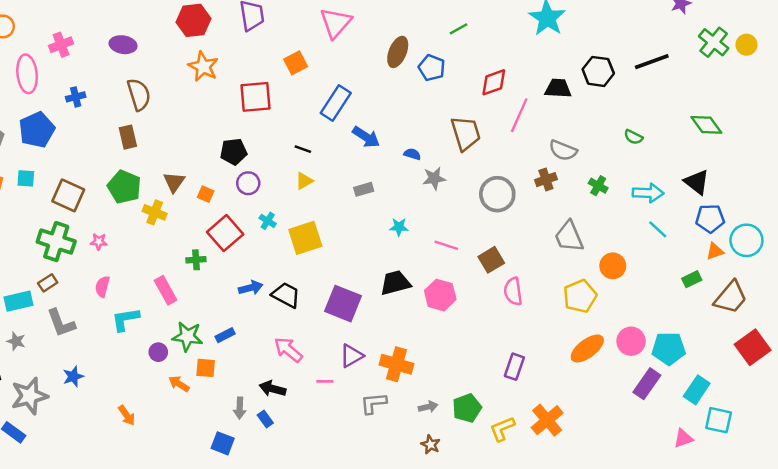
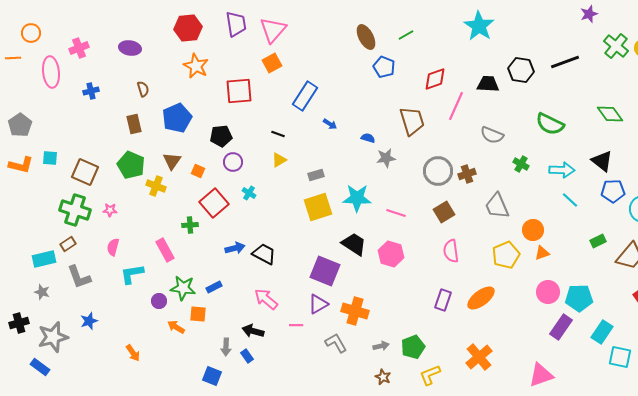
pink triangle: (336, 23) -> (273, 30), moved
brown ellipse: (398, 52) -> (366, 37), moved, turned -50
brown semicircle: (139, 94) -> (143, 89), size x0.6
blue pentagon: (37, 130) -> (177, 118), moved
blue arrow: (366, 137) -> (330, 124), size x0.6
green semicircle: (633, 137) -> (550, 124), size x1.8
brown cross: (546, 180) -> (467, 174), moved
gray rectangle: (364, 189) -> (316, 175), moved
cyan star: (399, 227) -> (357, 198), size x1.8
yellow square: (305, 238) -> (318, 207), moved
orange triangle: (715, 251) -> (542, 253), moved
brown square: (491, 260) -> (444, 212), moved
black trapezoid: (395, 283) -> (354, 244), turned 48
purple square: (343, 304) -> (325, 271), moved
orange ellipse: (587, 348) -> (481, 298), moved
purple rectangle: (514, 367) -> (443, 300), moved
gray L-shape: (373, 403) -> (336, 343), turned 65
yellow L-shape: (502, 429) -> (430, 375), moved
pink triangle: (683, 438) -> (541, 375), moved, size x1.5

